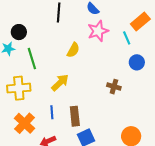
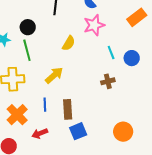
black circle: (19, 32) -> (28, 27), moved
cyan line: (127, 38) -> (111, 52), moved
brown cross: (114, 87) -> (108, 81), turned -32

